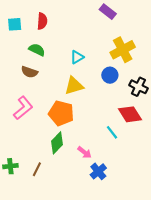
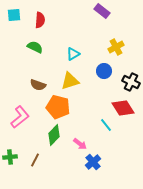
cyan square: (15, 24) -> (14, 15), moved
yellow cross: (123, 50) -> (116, 47), size x0.7
brown semicircle: (29, 72) -> (38, 85), moved
pink L-shape: (23, 108) -> (20, 117), moved

